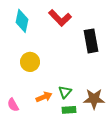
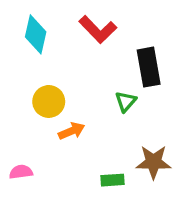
green triangle: (65, 92) -> (126, 101), moved
orange arrow: (44, 97) -> (72, 131), moved
pink semicircle: (13, 105) -> (21, 172), turned 112

